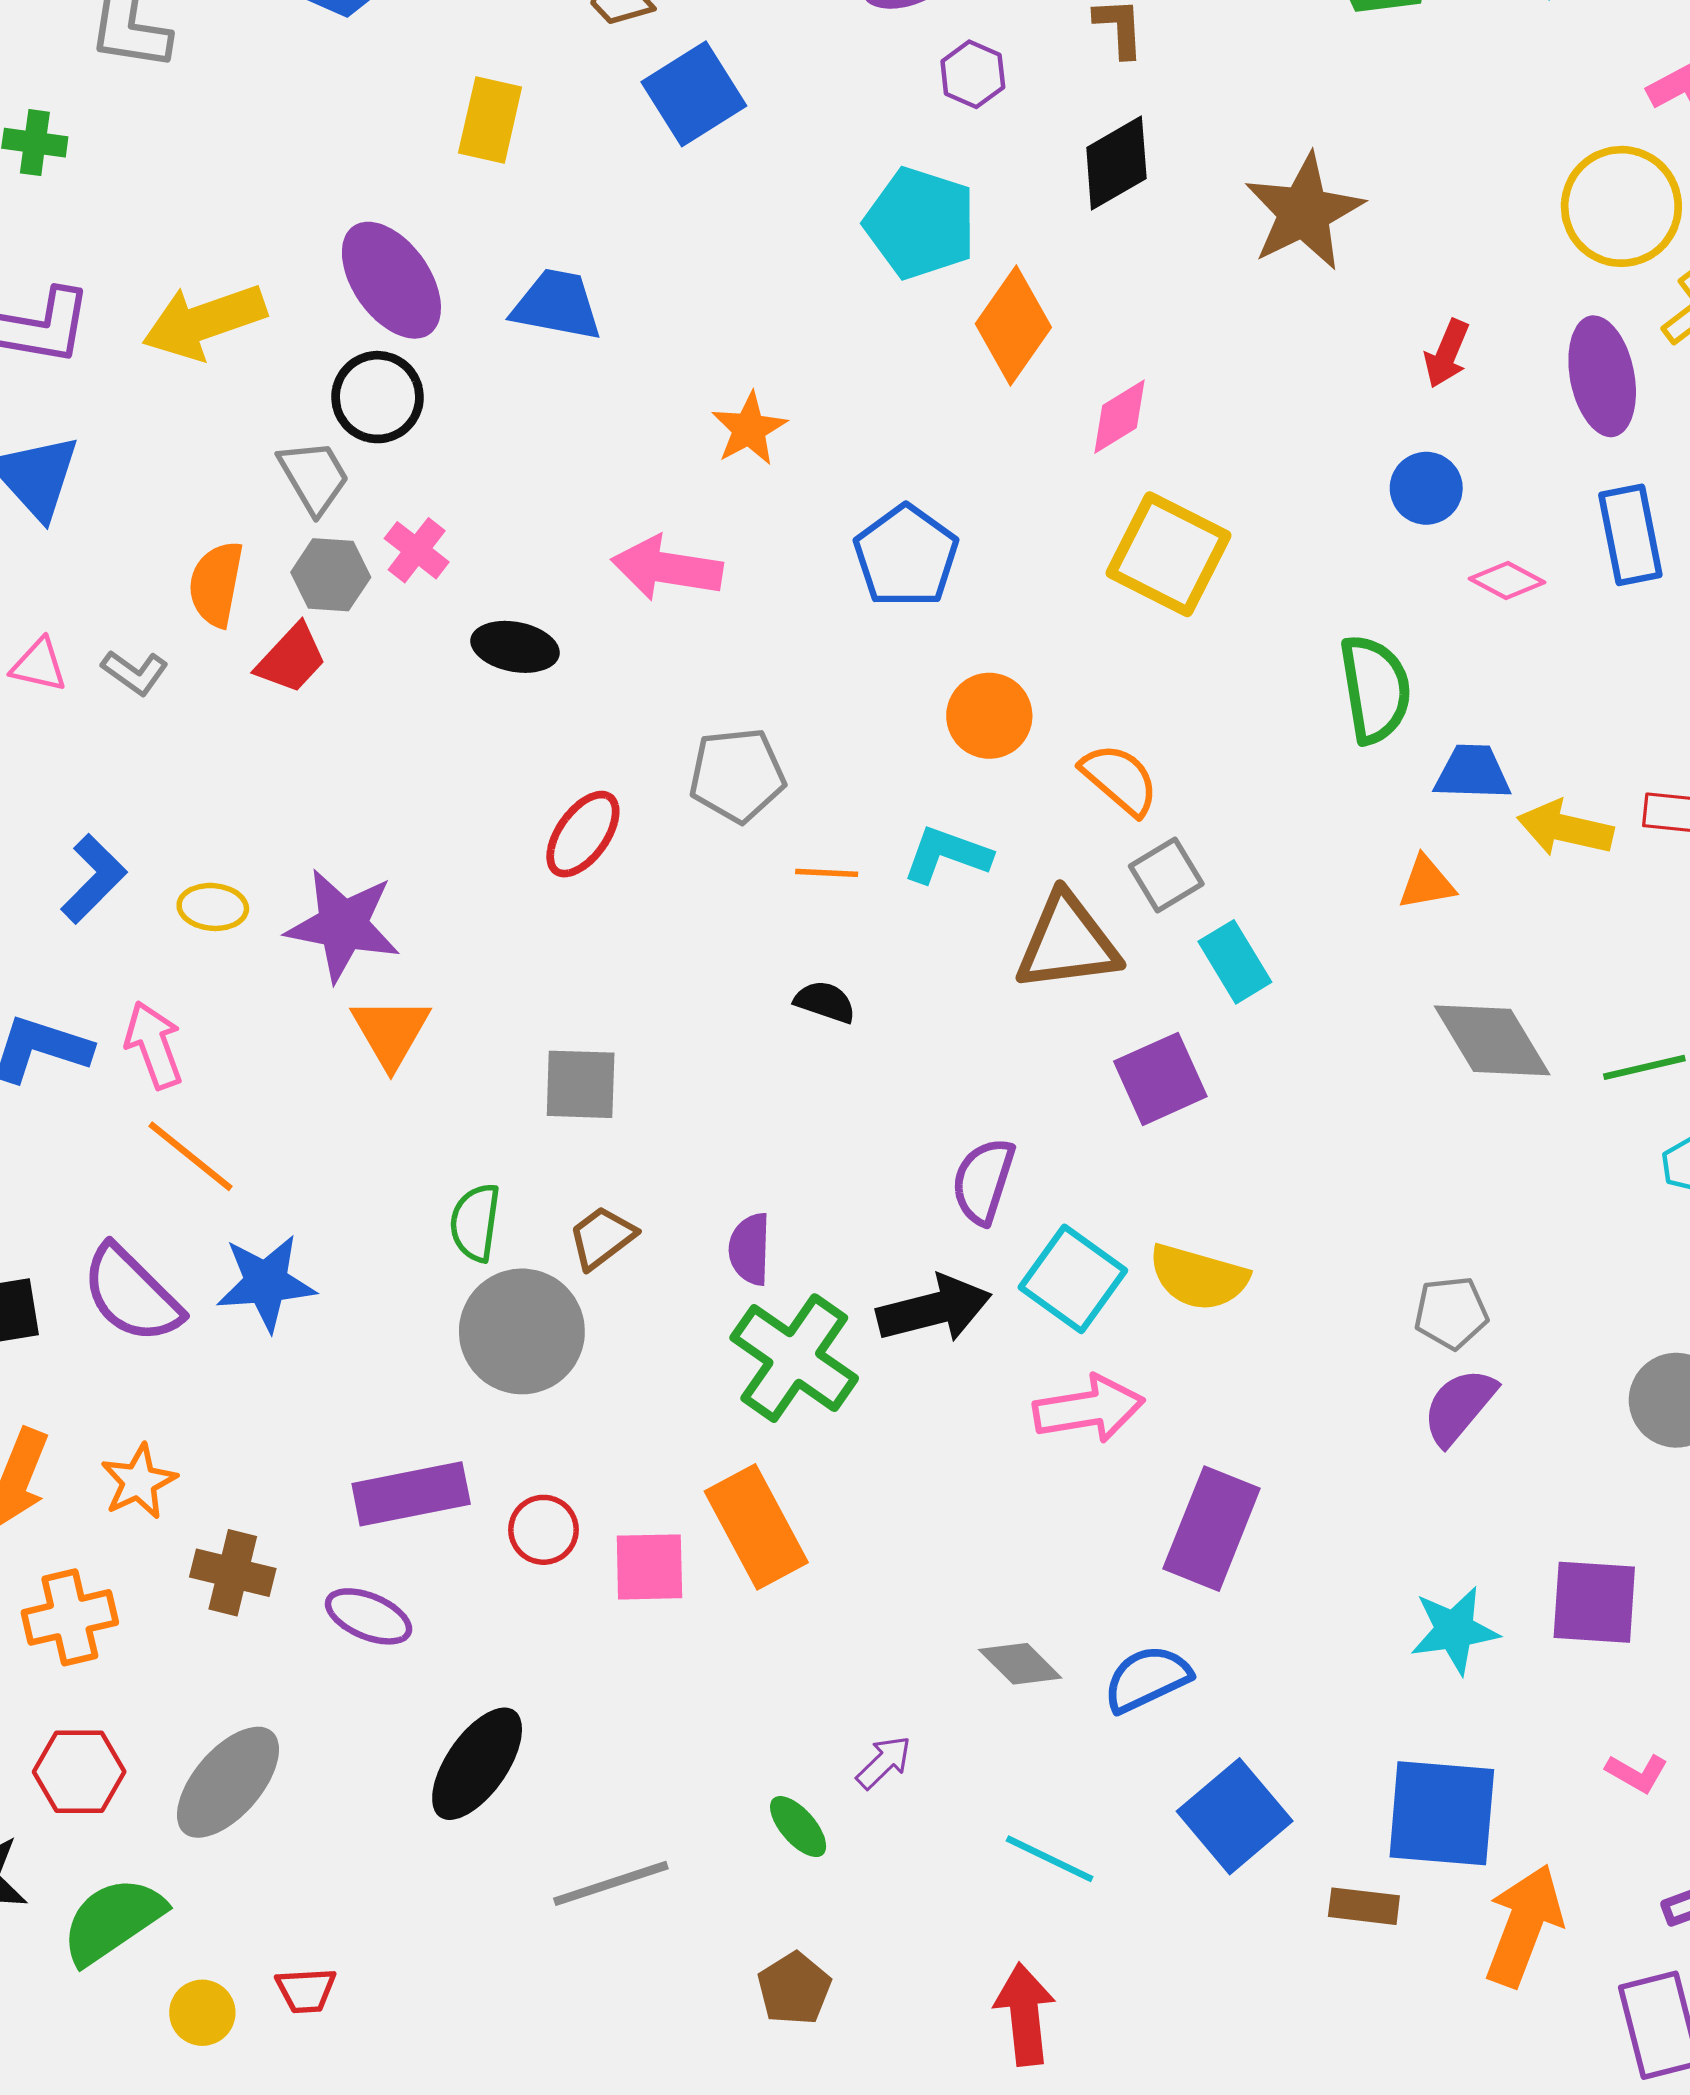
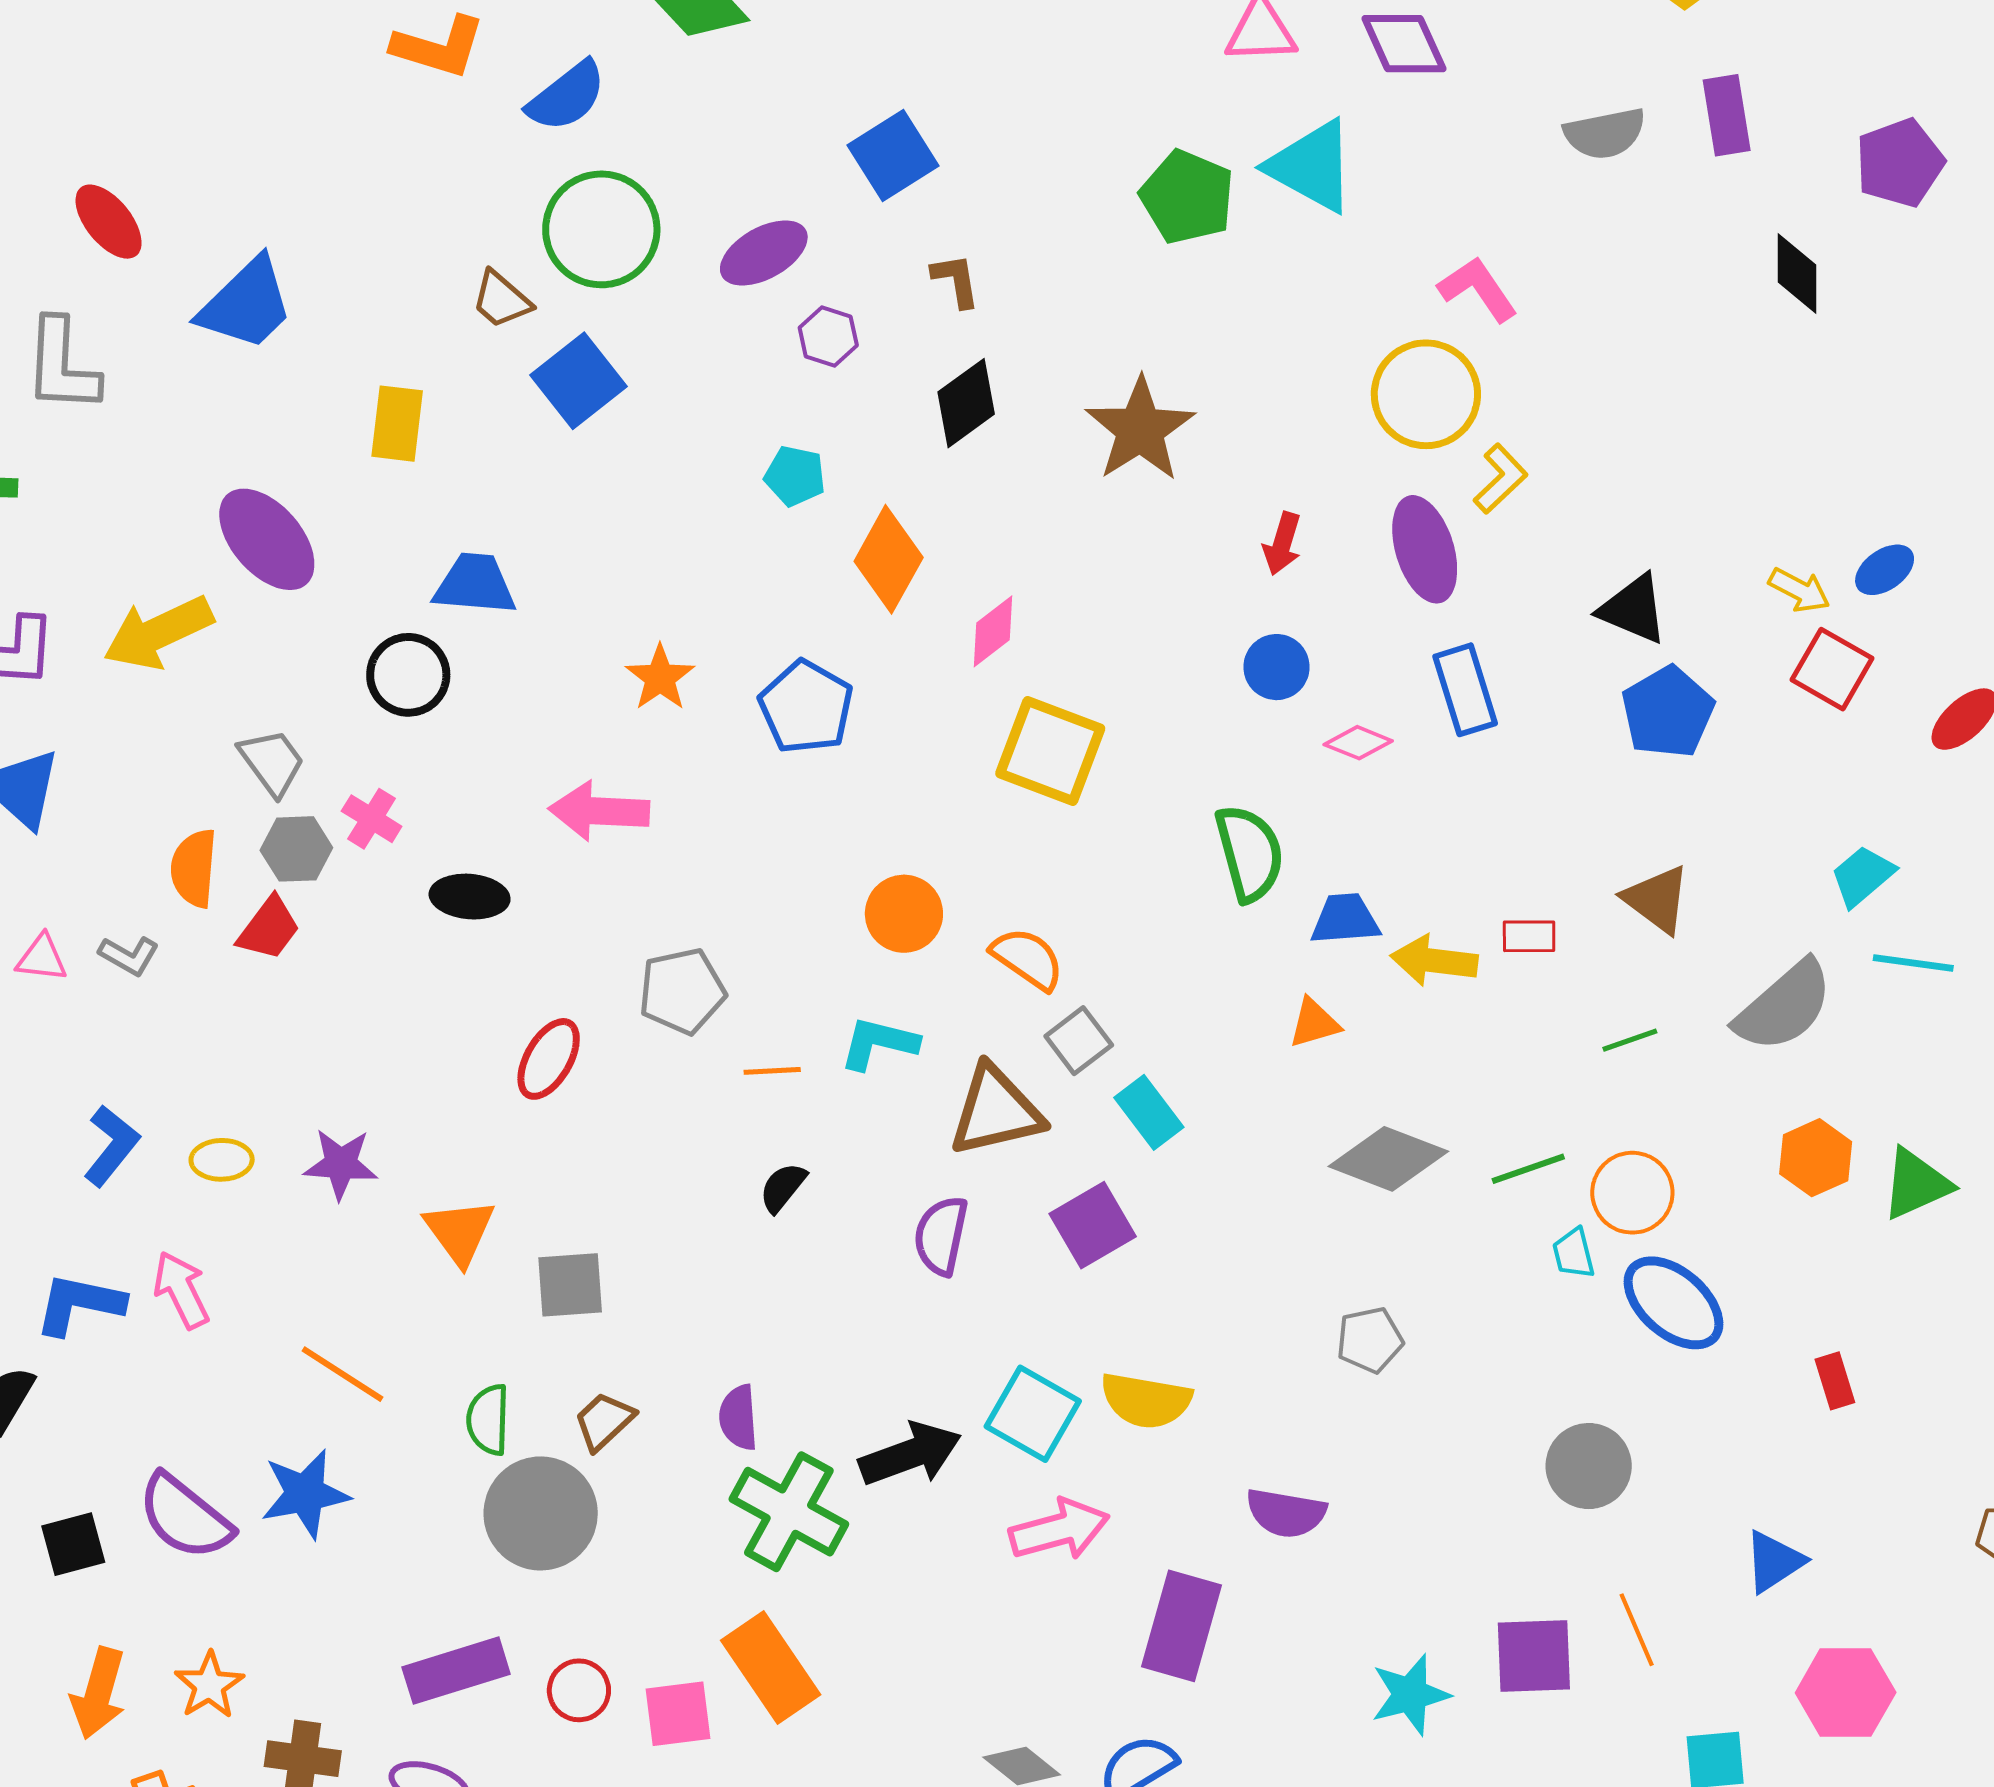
cyan pentagon: (920, 223) -> (795, 476), size x0.6
purple ellipse: (391, 280) -> (267, 539), moved
black circle: (377, 397) -> (408, 675), moved
blue pentagon: (906, 556) -> (806, 707), moved
purple star: (343, 925) -> (341, 1164), size x0.7
black semicircle: (825, 1002) -> (783, 1187), turned -64
orange triangle: (391, 1032) -> (460, 1232), moved
gray diamond: (1492, 1040) -> (1388, 1159), turned -32
orange line: (191, 1156) -> (342, 1374), moved
purple semicircle: (983, 1181) -> (941, 1236), moved
gray pentagon: (1451, 1313) -> (1370, 1340), moved
purple semicircle: (1459, 1406) -> (1286, 1513), moved, turned -114

